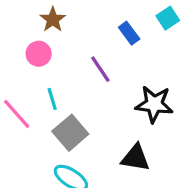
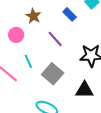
brown star: (53, 20) -> (33, 16), moved
gray square: (70, 133) -> (53, 74), moved

